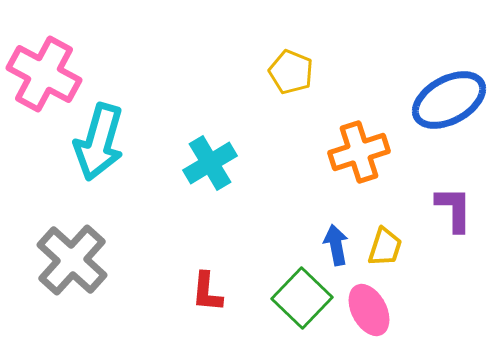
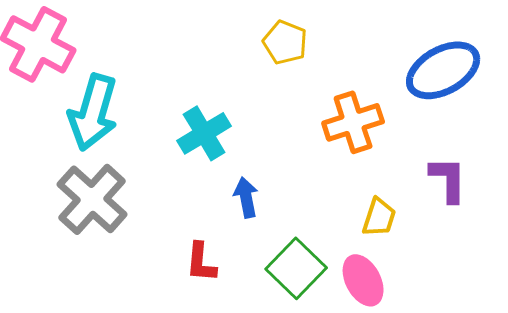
blue arrow: (336, 245) -> (246, 197), moved
gray cross: (72, 260) -> (92, 199), moved

